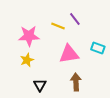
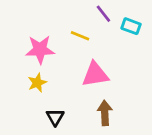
purple line: (75, 19) -> (103, 14), moved
cyan rectangle: (98, 48) -> (131, 26), moved

